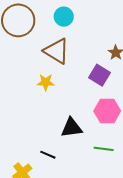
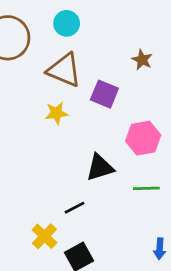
purple square: (99, 75) -> (104, 94), moved
black line: (48, 155) -> (75, 208), turned -42

